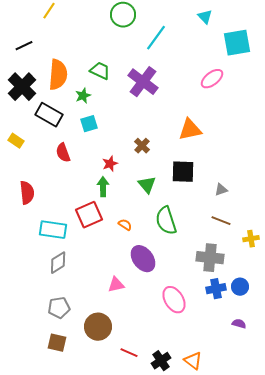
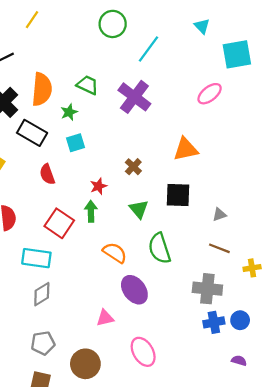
red square: (89, 215) -> (59, 223), moved, turned -32
orange semicircle: (125, 225) -> (115, 253), size x1.6
pink ellipse: (174, 300) -> (143, 352), moved

